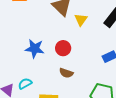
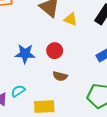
yellow triangle: (81, 20) -> (71, 19), turned -40

